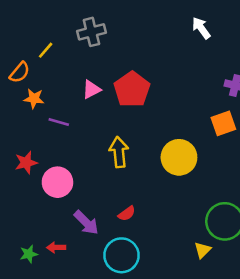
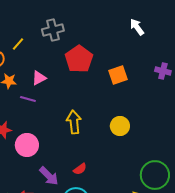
pink triangle: (91, 89) -> (39, 78), moved
red pentagon: (132, 89) -> (79, 59), moved
orange square: (223, 123) -> (118, 75), moved
yellow circle: (179, 157) -> (120, 126), size x0.7

